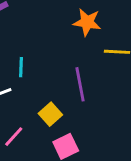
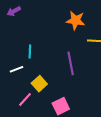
yellow square: (50, 114) -> (39, 84), moved

